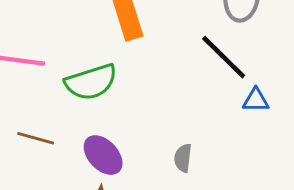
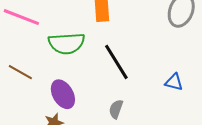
black line: (224, 57) -> (116, 62), moved

